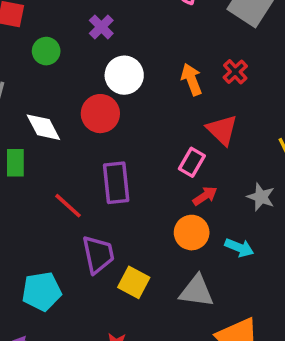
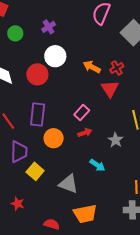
orange arrow: (192, 79) -> (92, 67), turned -54
red triangle: (222, 130) -> (110, 89), moved
orange circle: (192, 233) -> (54, 138), moved

